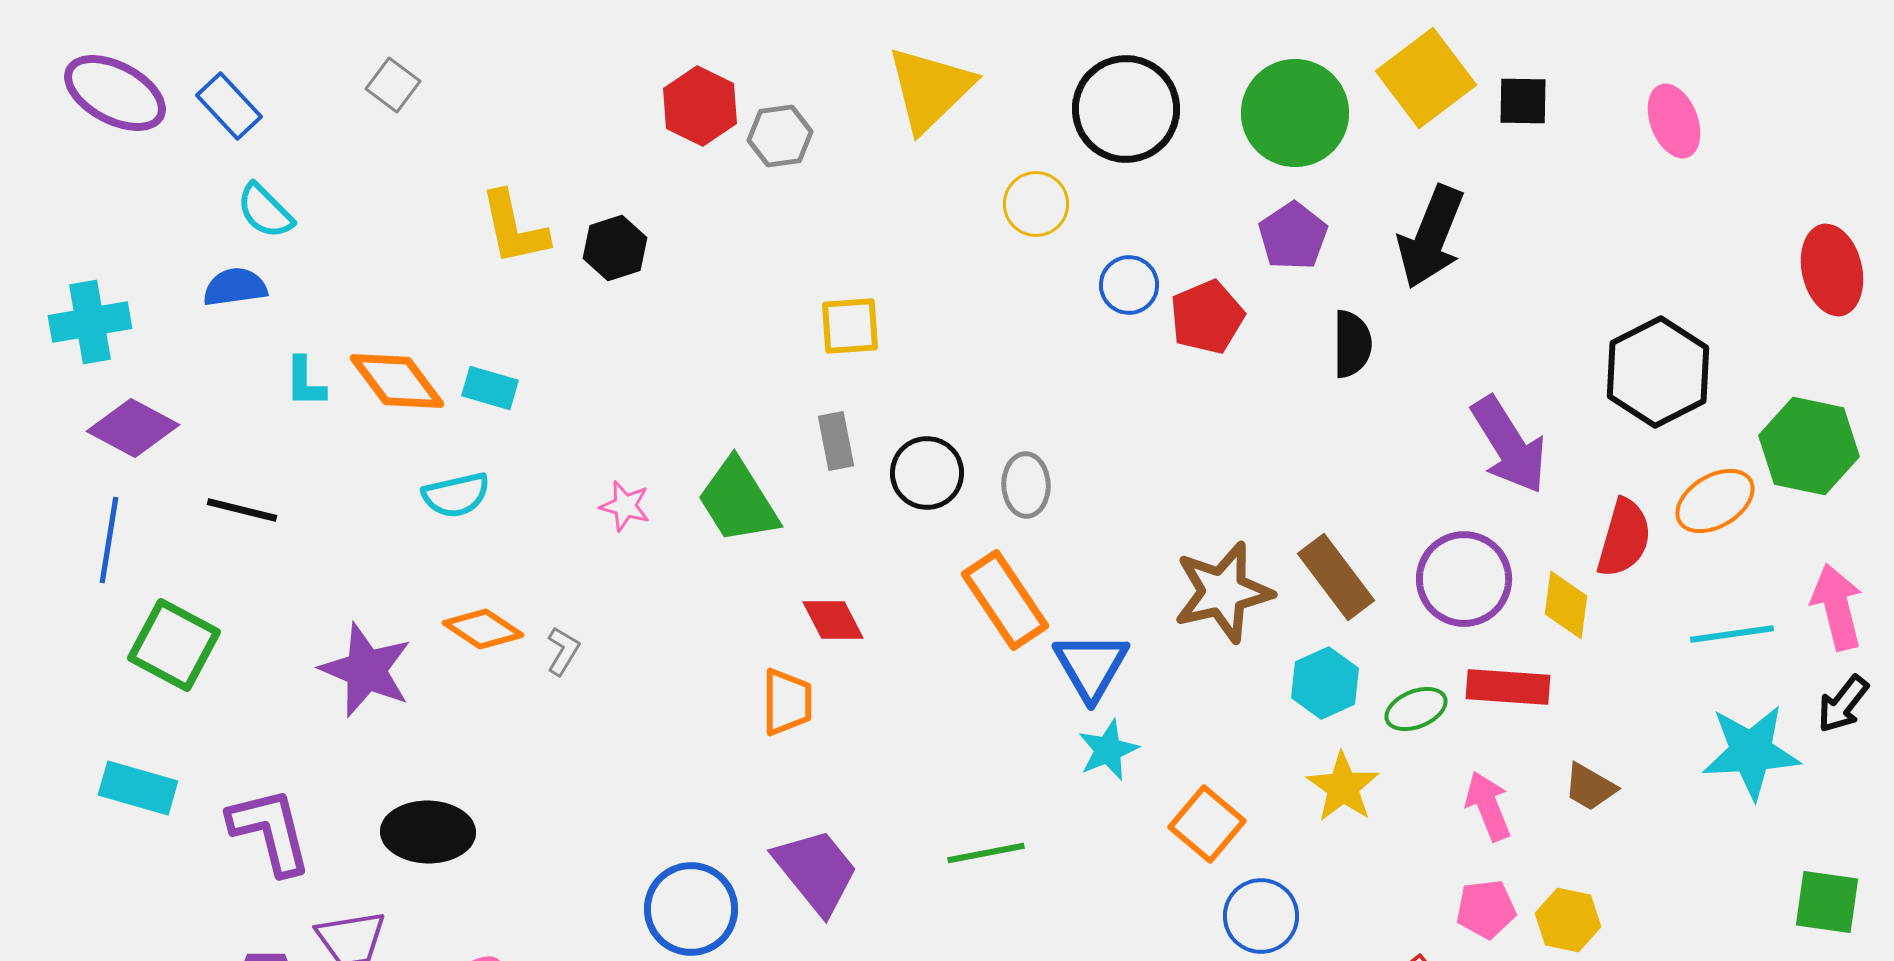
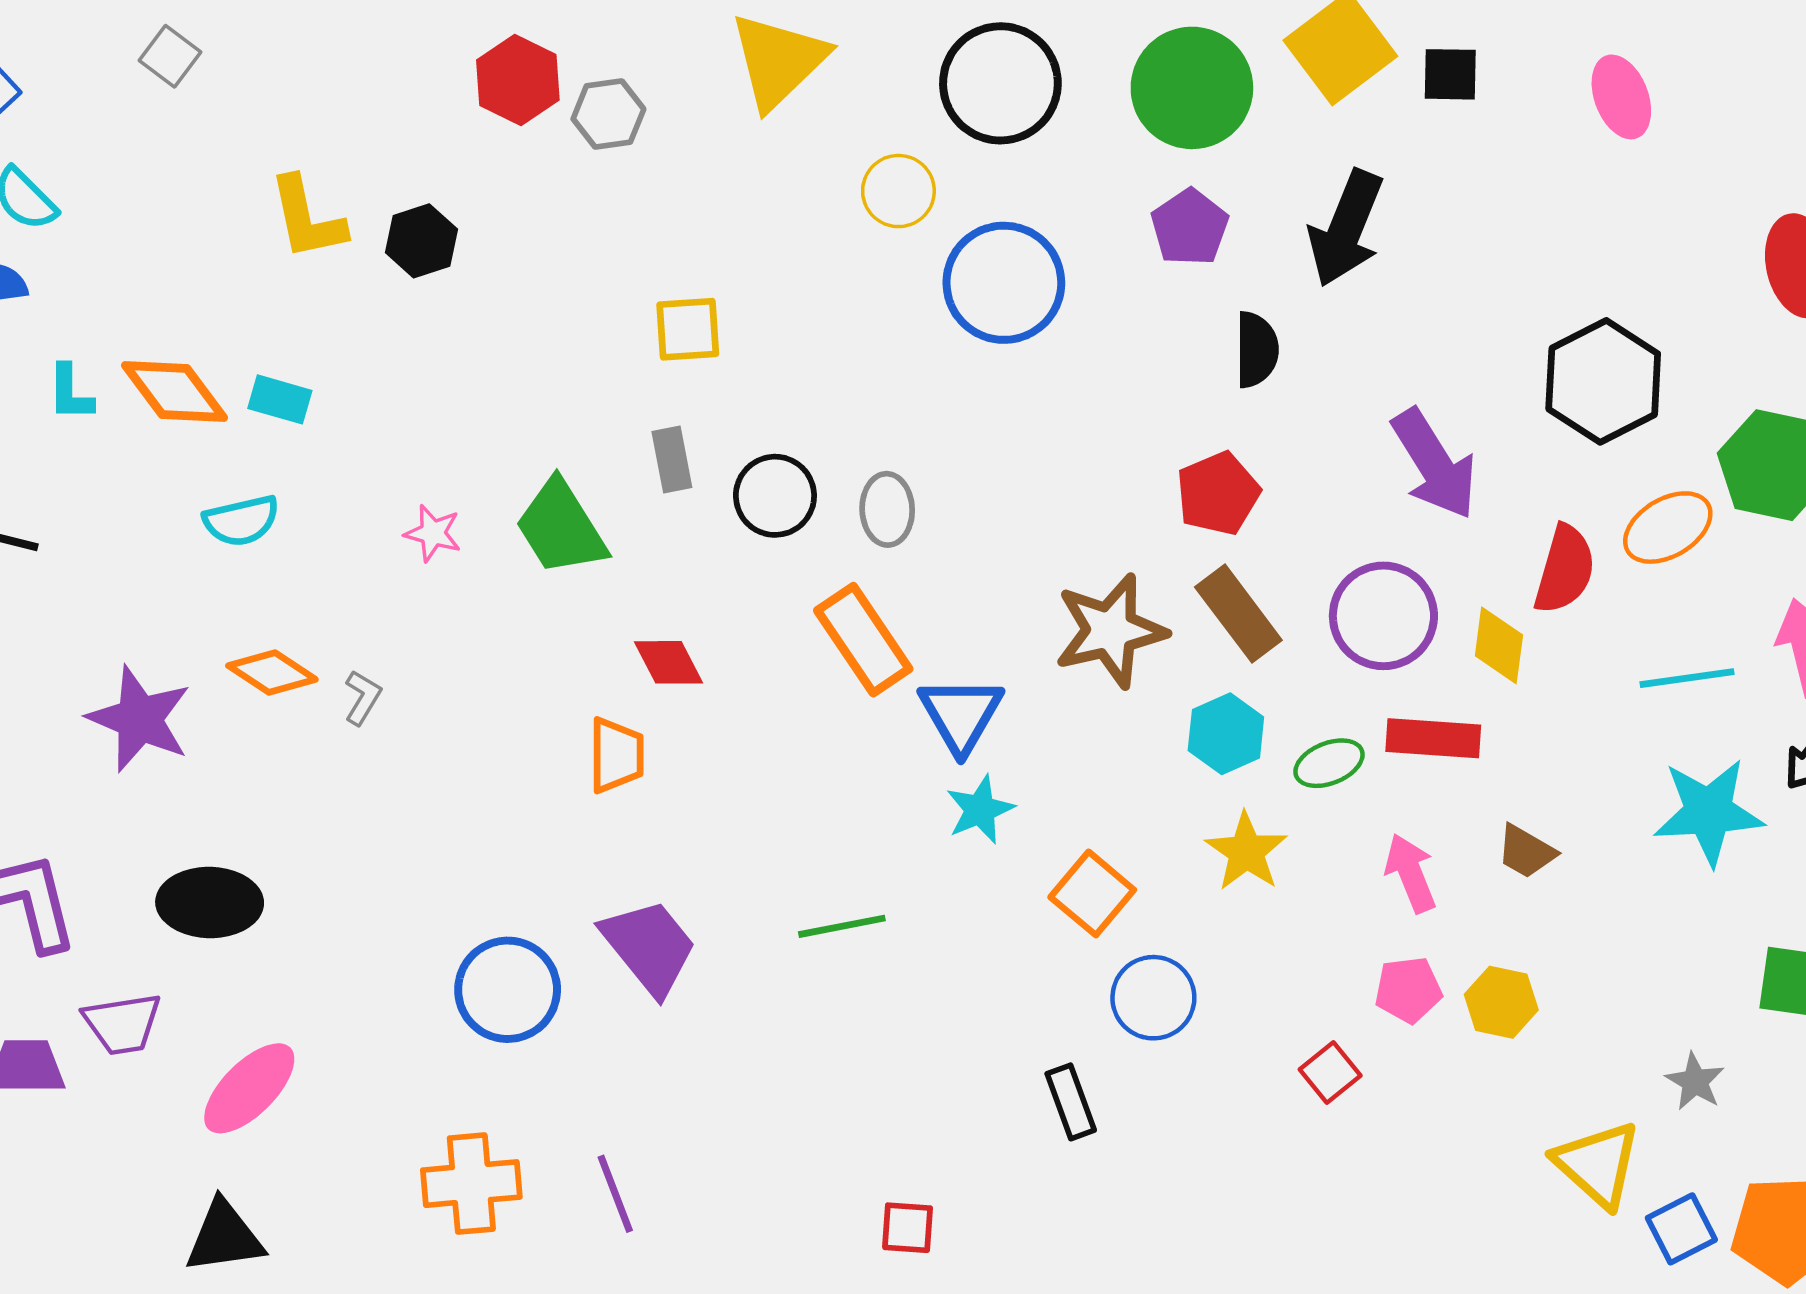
blue circle: (1129, 285) -> (1004, 283), size x1.8
red pentagon: (1207, 317) -> (1218, 494), moved

